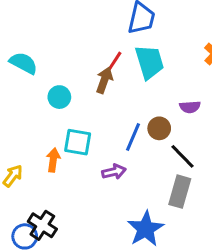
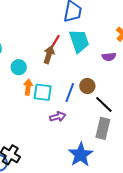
purple semicircle: (190, 107) -> (109, 57), moved
cyan square: (78, 142) -> (43, 92), moved
orange arrow: (53, 160) -> (28, 87), moved

